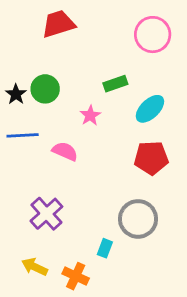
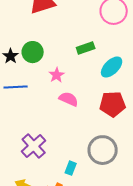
pink star: (90, 115) -> (57, 75), moved
pink semicircle: (65, 151) -> (69, 99), moved
cyan rectangle: (105, 248) -> (71, 168), moved

